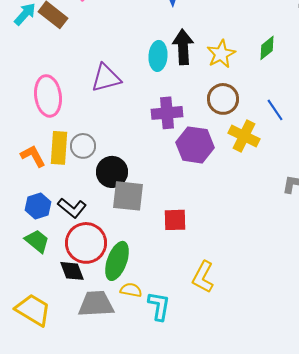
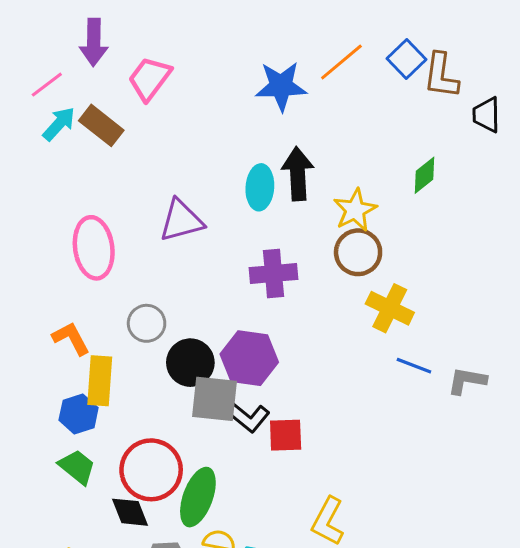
yellow star: (221, 54) -> (355, 210), moved
blue line: (275, 110) -> (414, 366), moved, turned -35
purple hexagon: (195, 145) -> (249, 358), moved
yellow rectangle: (59, 148) -> (100, 381), moved
black L-shape: (72, 208) -> (248, 417), moved

